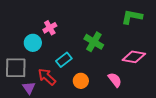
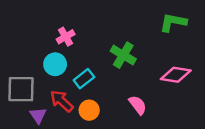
cyan circle: (33, 43) -> (55, 64), moved
pink semicircle: (115, 80) -> (138, 105), moved
orange circle: (81, 81) -> (89, 110), moved

